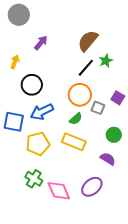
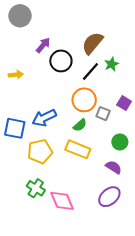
yellow arrow: (15, 62) -> (16, 75), moved, turned 64
black circle: (32, 85) -> (61, 61), moved
purple ellipse: (92, 187) -> (109, 197), moved

